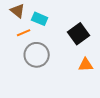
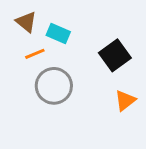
orange triangle: (86, 65) -> (125, 100), turned -35

